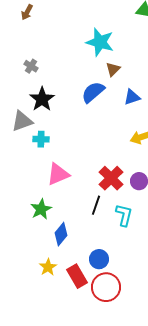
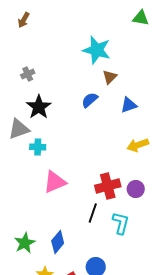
gray cross: (31, 66) -> (28, 74), turned 32
blue semicircle: (93, 92) -> (90, 100), size x0.7
red cross: (111, 178) -> (108, 186), turned 30
green star: (41, 209) -> (25, 243), moved

